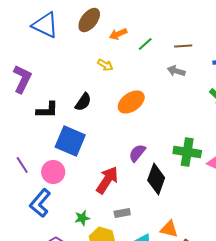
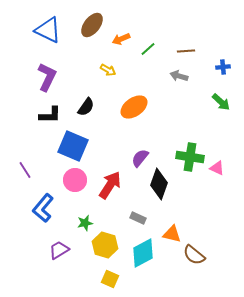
purple L-shape: (22, 79) -> (47, 77), moved
pink circle: (53, 172) -> (75, 180), moved
gray rectangle: (122, 213) -> (138, 218), moved, turned 35

